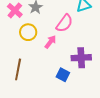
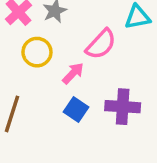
blue square: (63, 75) -> (76, 110), moved

